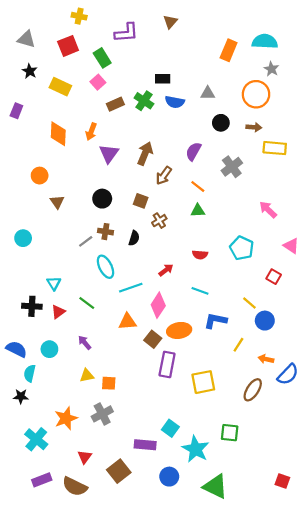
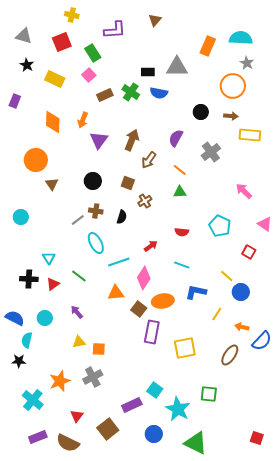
gray triangle: (208, 93) -> (177, 67), moved, size x1.6
orange circle: (40, 176) -> (36, 160), size x1.5
purple rectangle: (145, 445) -> (132, 405), turned -30

